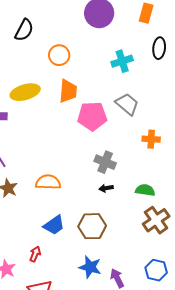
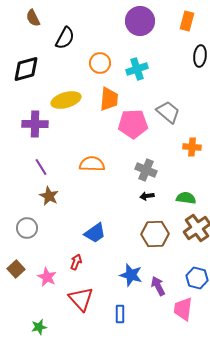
cyan cross: (122, 61) -> (137, 69), moved
orange semicircle: (48, 182) -> (92, 164), moved
brown hexagon: (92, 226) -> (155, 234), moved

